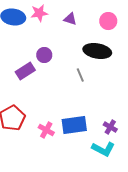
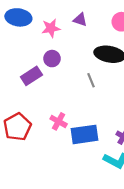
pink star: (39, 13) -> (51, 28), moved
pink cross: (46, 130) -> (59, 121), moved

